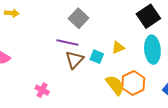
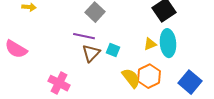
yellow triangle: (118, 48) -> (150, 44), moved
pink cross: (42, 90) -> (59, 83), size x1.5

